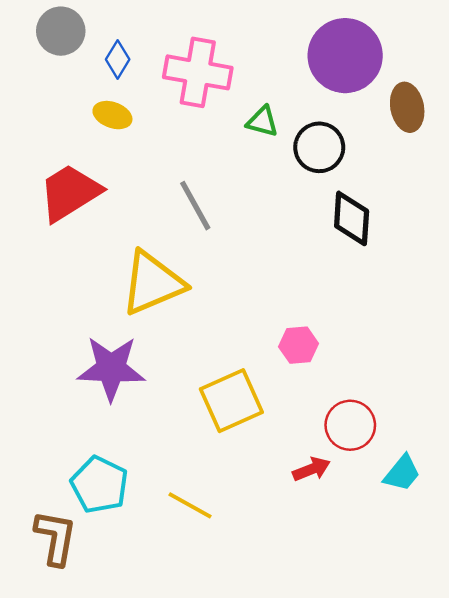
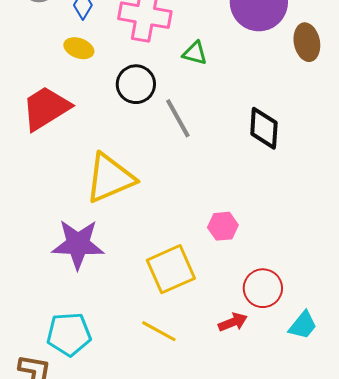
black circle: (319, 147) -> (136, 84), moved
gray line: (195, 206) -> (178, 118), moved
cyan pentagon: (100, 485) -> (69, 334), turned -30
yellow line: (190, 505) -> (159, 331), moved

